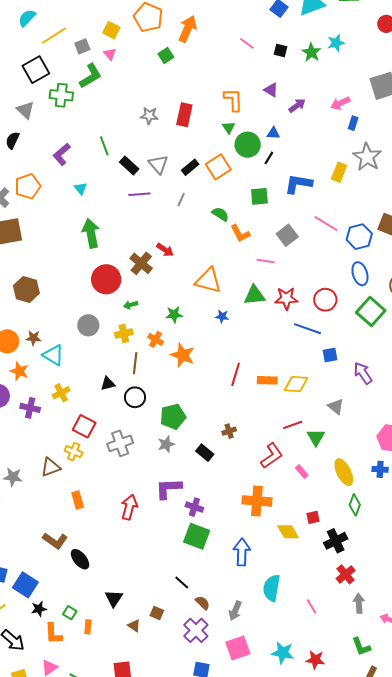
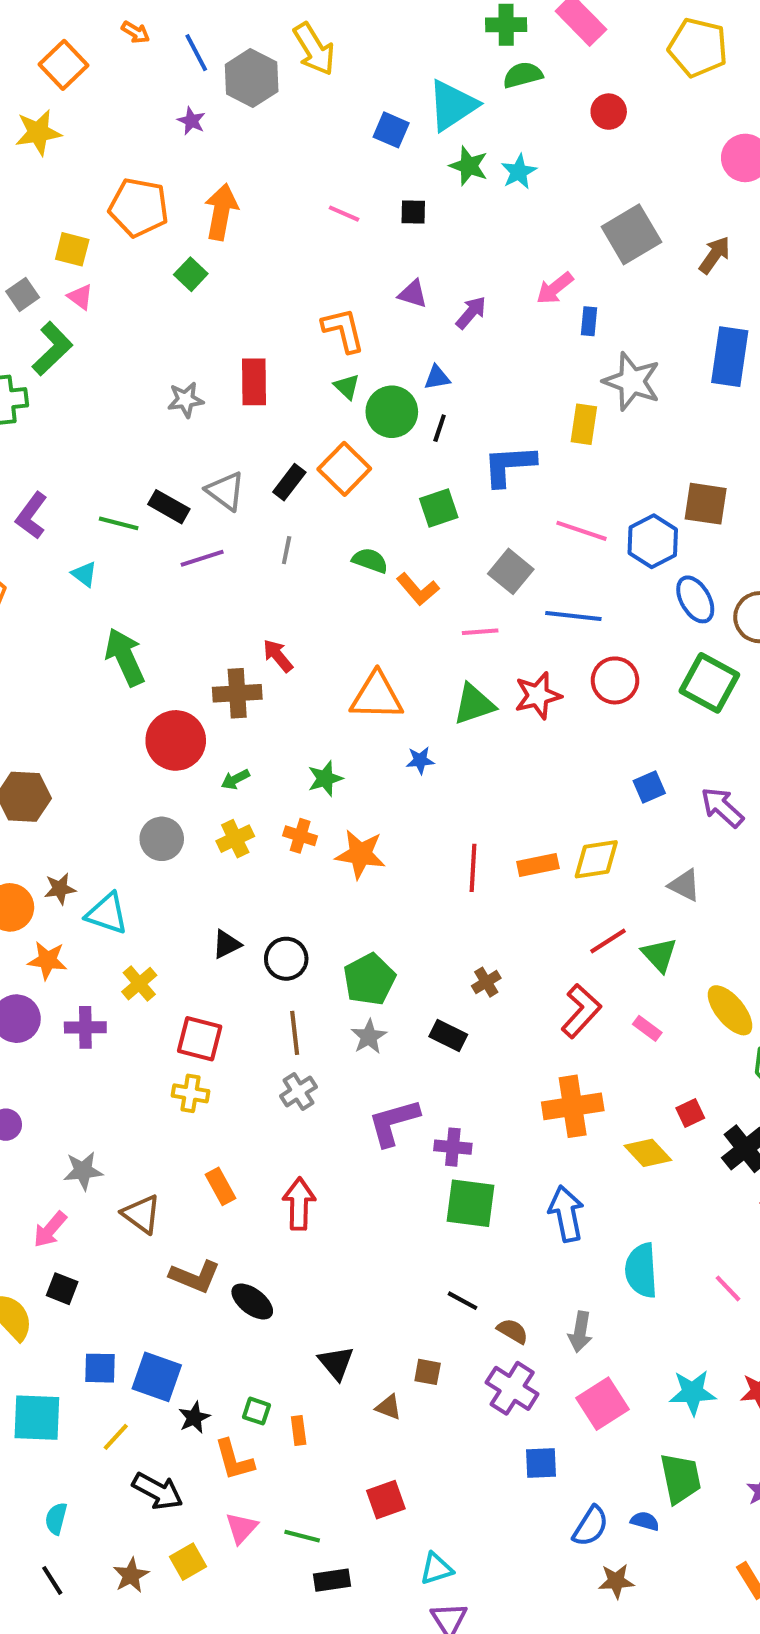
green star: (311, 52) -> (469, 166), moved
green line: (104, 146) -> (119, 523), moved, turned -42
red arrow: (165, 250) -> (278, 656), turned -150
brown cross: (141, 263) -> (237, 693), turned -30
blue ellipse: (360, 274) -> (695, 599), moved
blue line: (308, 329) -> (573, 616), moved
brown line: (135, 363) -> (295, 1033), moved
gray cross: (120, 443) -> (298, 1091), moved, size x0.7
brown triangle: (51, 467) -> (141, 1214), moved, turned -50
red arrow: (129, 507) -> (299, 1204), moved

